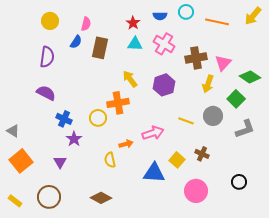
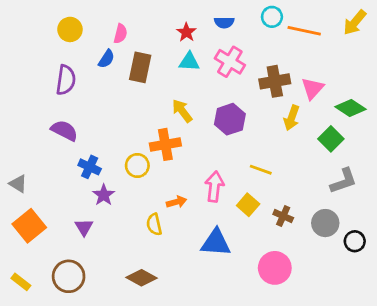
cyan circle: (186, 12) -> (272, 17), moved
gray circle: (213, 116) -> (325, 223), moved
pink arrow: (153, 133) -> (214, 187), turned -65
yellow square: (177, 160) -> (248, 205), moved
black circle: (239, 182) -> (355, 241), moved

